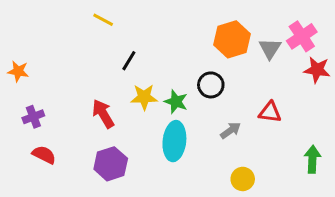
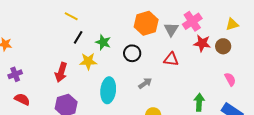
yellow line: (103, 20) -> (71, 16), moved
green star: (176, 102) -> (103, 42), moved
red triangle: (270, 112) -> (171, 59), moved
red arrow: (103, 114) -> (61, 72), turned -132

